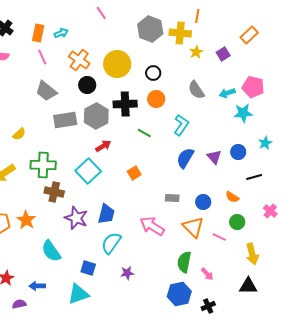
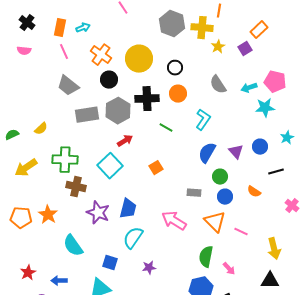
orange rectangle: (249, 35) -> (259, 30), moved
green circle: (237, 222) -> (220, 177), moved

